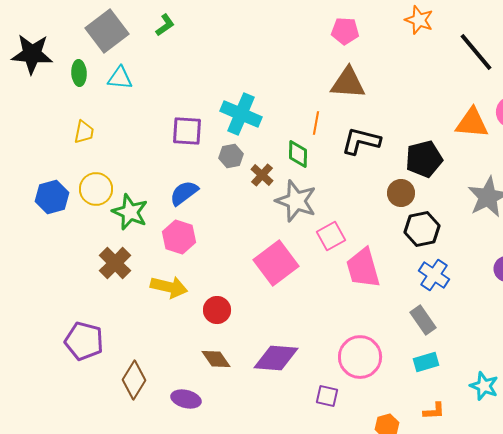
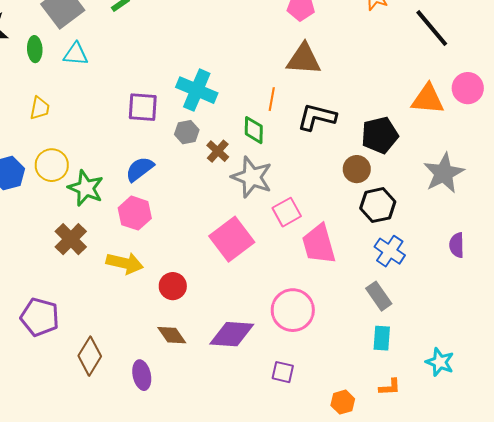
pink circle: (360, 357) -> (293, 310), moved
cyan rectangle: (426, 362) -> (382, 338), turned -70
purple ellipse: (186, 399) -> (142, 375), turned 64

